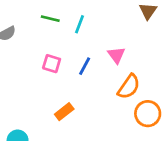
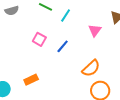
pink triangle: (116, 55) -> (95, 30), moved
orange rectangle: (64, 112) -> (31, 80), moved

